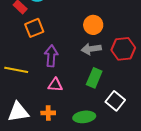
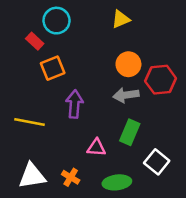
red hexagon: (123, 49) -> (161, 80), moved
pink triangle: (55, 85) -> (96, 148), moved
orange cross: (48, 113) -> (71, 177), turned 32

